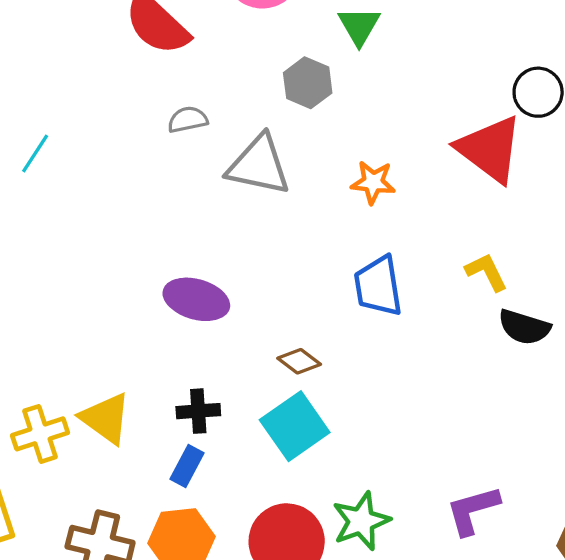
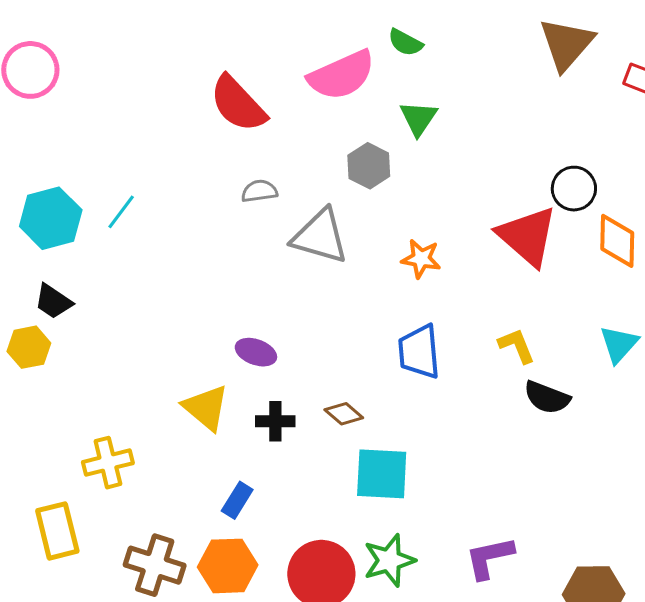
purple ellipse: (196, 299) -> (256, 352), size x0.7
black cross: (198, 411) -> (275, 421), moved
yellow triangle: (106, 418) -> (206, 408), moved
cyan square: (295, 426) -> (382, 474), moved, turned 34

